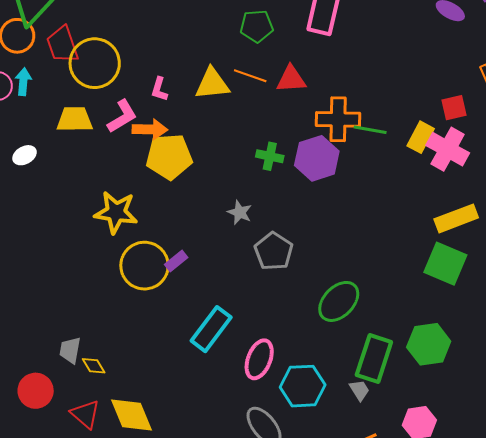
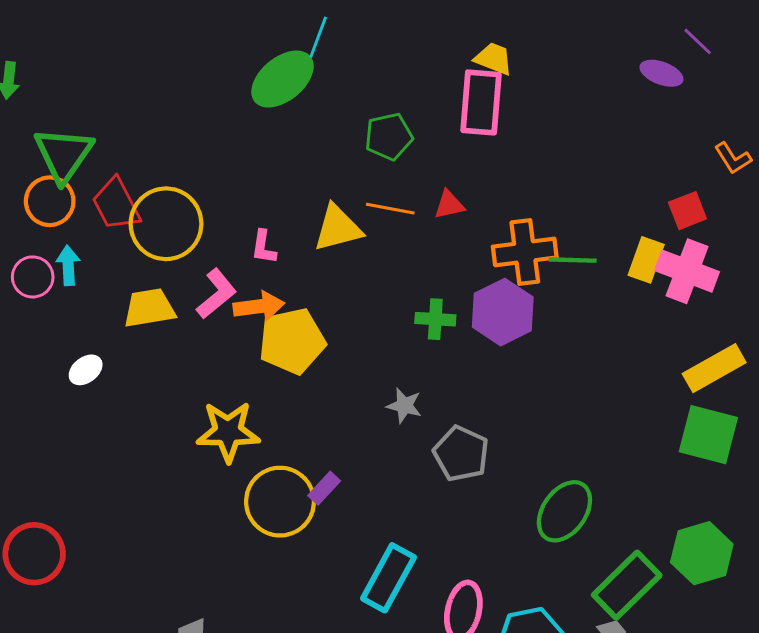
red triangle: (291, 79) -> (449, 205), size x0.7
green rectangle: (374, 358) -> (627, 585), turned 36

